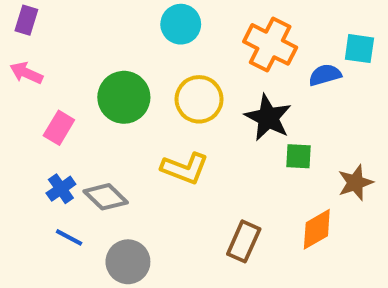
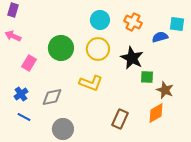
cyan circle: (181, 24) -> (100, 20), moved
orange cross: (270, 44) -> (133, 22), size x0.7
brown star: (355, 183) -> (165, 90), moved, turned -30
blue cross: (61, 189) -> (21, 94), moved
gray diamond: (106, 197) -> (52, 97), turned -55
blue line: (69, 237) -> (24, 117), moved

